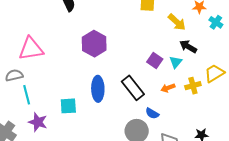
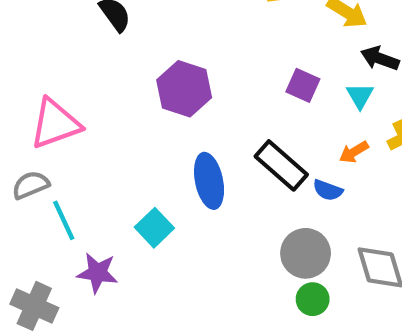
purple square: (155, 60) -> (303, 85), moved
cyan square: (68, 106) -> (154, 228), turned -30
blue semicircle: (152, 113) -> (328, 190), moved

